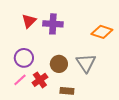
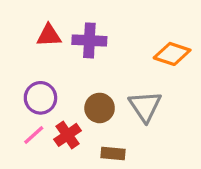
red triangle: (29, 21) -> (49, 35), turned 42

